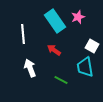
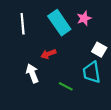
white line: (23, 34) -> (23, 24), moved
red arrow: (54, 50) -> (48, 54), moved, turned -56

